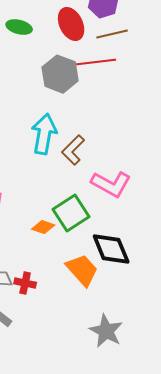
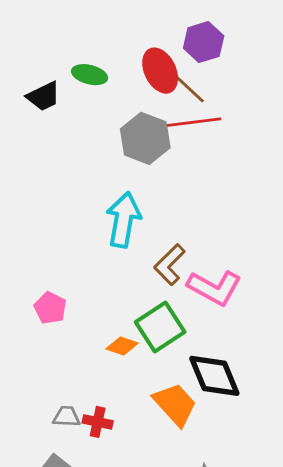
brown line: (112, 34) -> (187, 87), moved, turned 56
brown L-shape: (73, 150) -> (170, 265), moved

